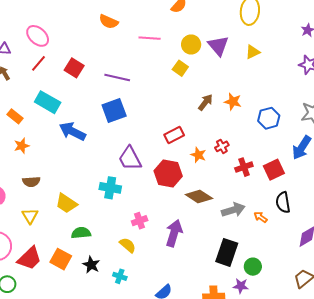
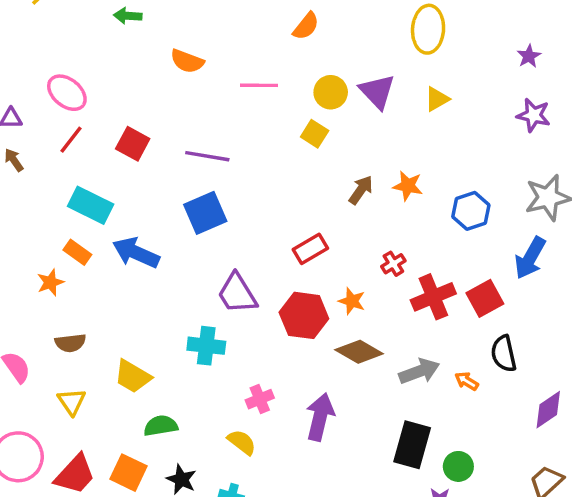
orange rectangle: (15, 116) -> (77, 252), moved
orange star: (198, 155) -> (352, 301), moved
red cross: (244, 167) -> (433, 297), size x1.4

